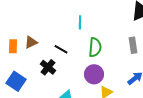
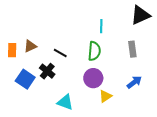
cyan line: (80, 22) -> (101, 26), moved
blue square: (16, 81) -> (25, 79), moved

